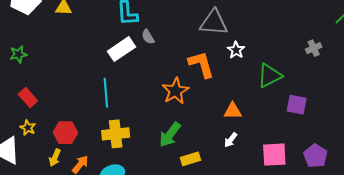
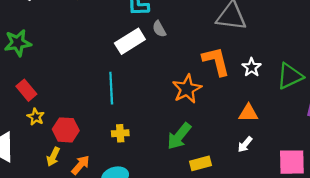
white star: (236, 50) -> (252, 67), moved
green star: (18, 54) -> (18, 43), size x1.4
yellow star: (28, 128) -> (36, 117), moved
yellow cross: (116, 134) -> (120, 133), size x0.6

